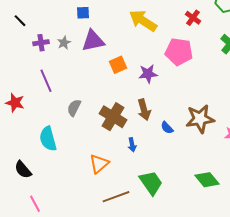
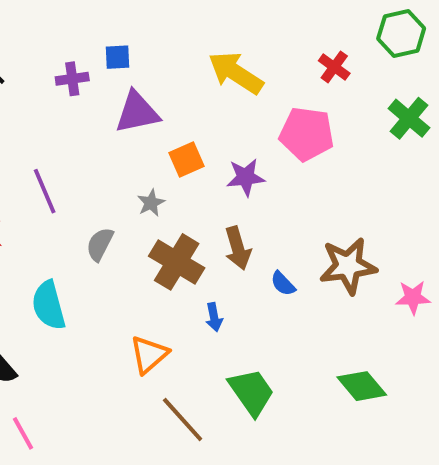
purple cross: (41, 43) -> (72, 79), moved
gray star: (64, 43) -> (151, 203), moved
brown line: (116, 197) -> (183, 420), turned 68

